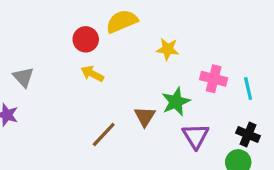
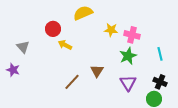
red circle: (86, 39) -> (53, 29), moved
pink cross: (214, 79) -> (132, 35), moved
green star: (176, 102) -> (128, 56), moved

